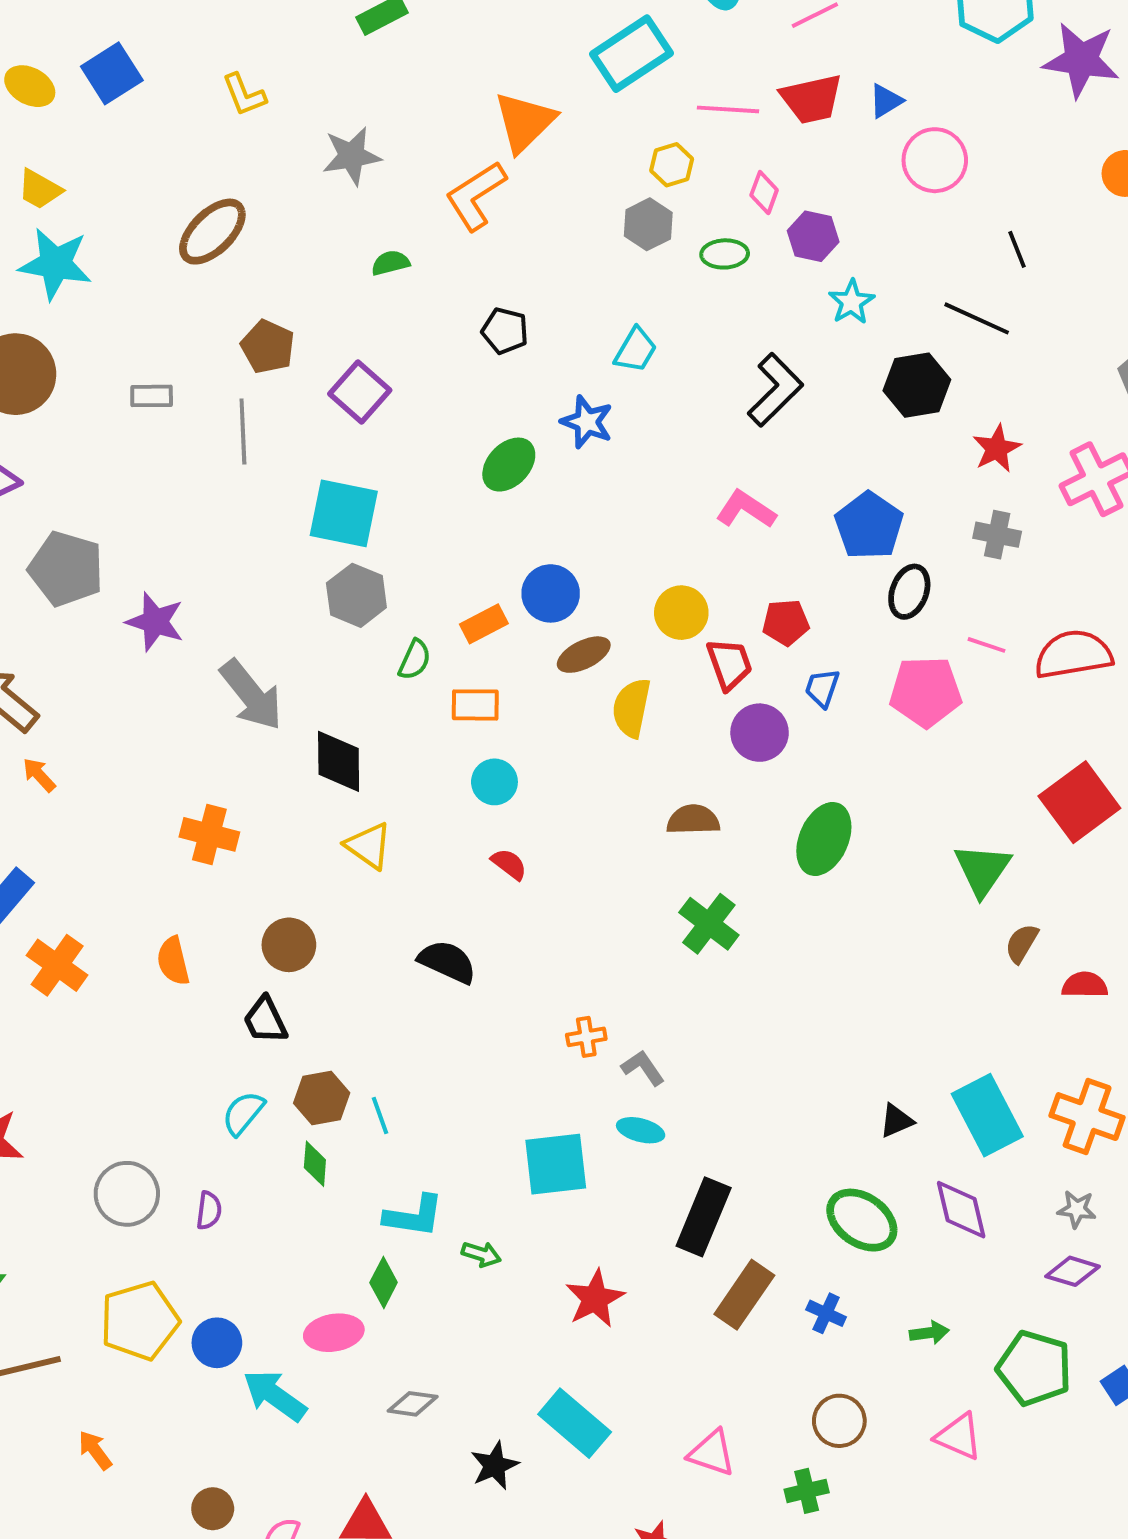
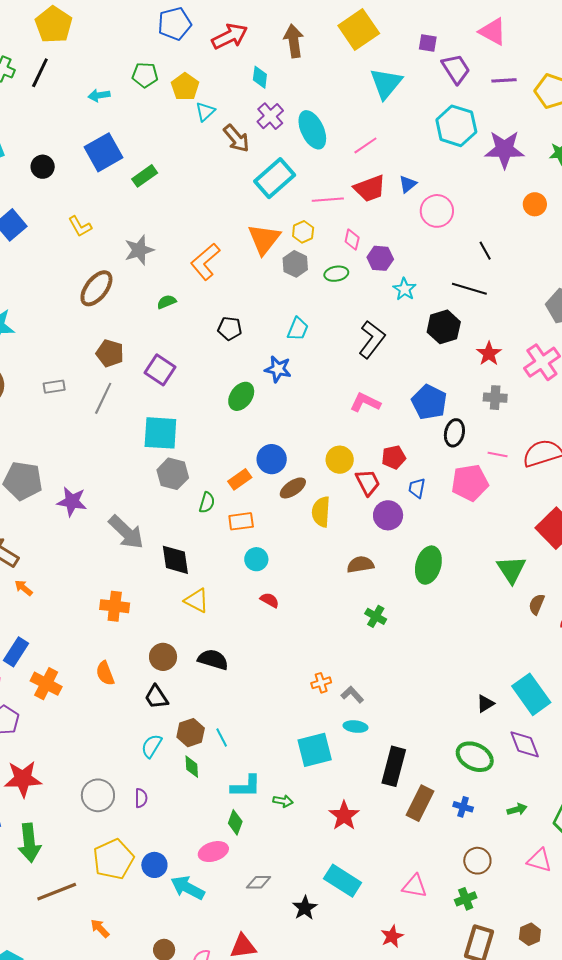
orange triangle: (525, 122) -> (264, 239), moved
brown ellipse: (212, 232) -> (96, 288), moved
gray line: (243, 431) -> (103, 398), turned 36
green cross: (709, 924) -> (376, 616), size x0.7
black semicircle: (447, 962) -> (213, 660), moved

